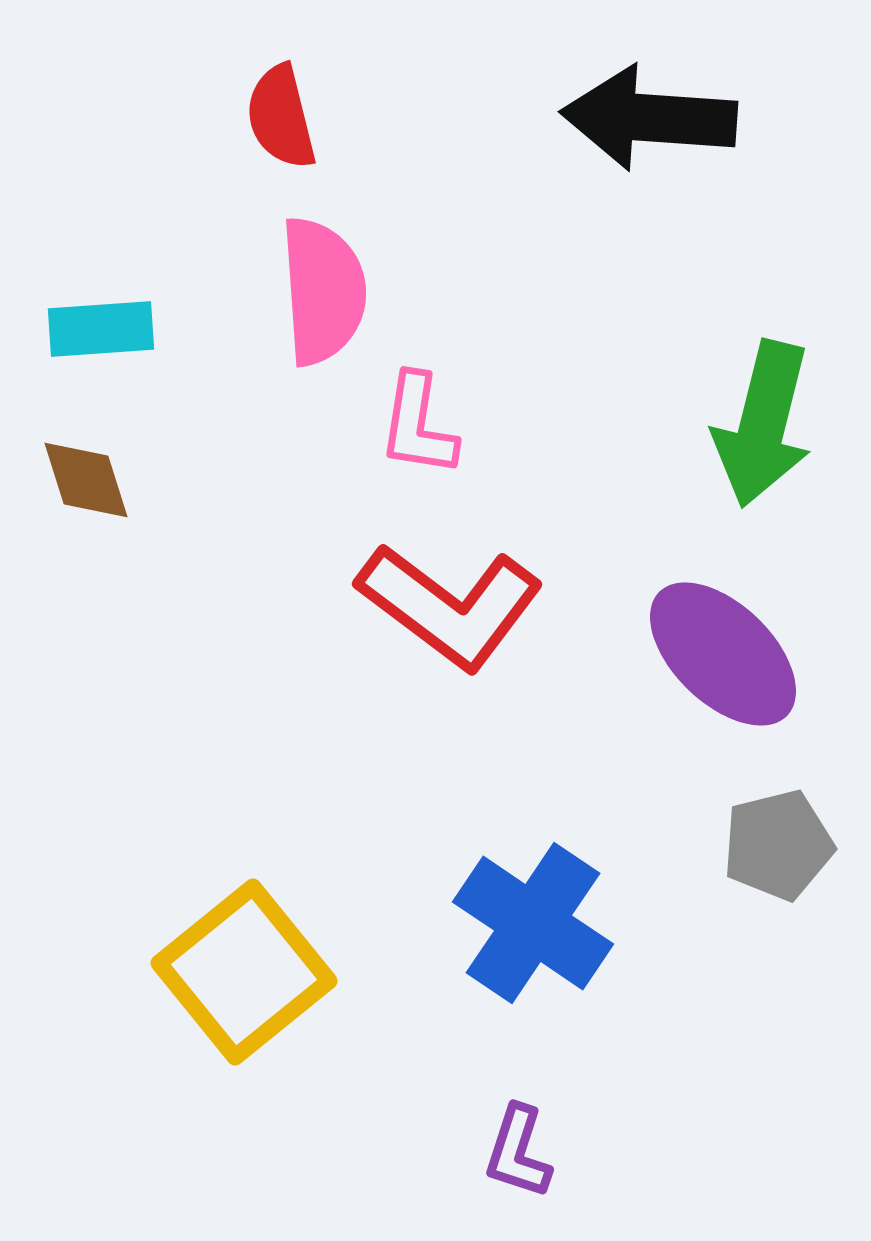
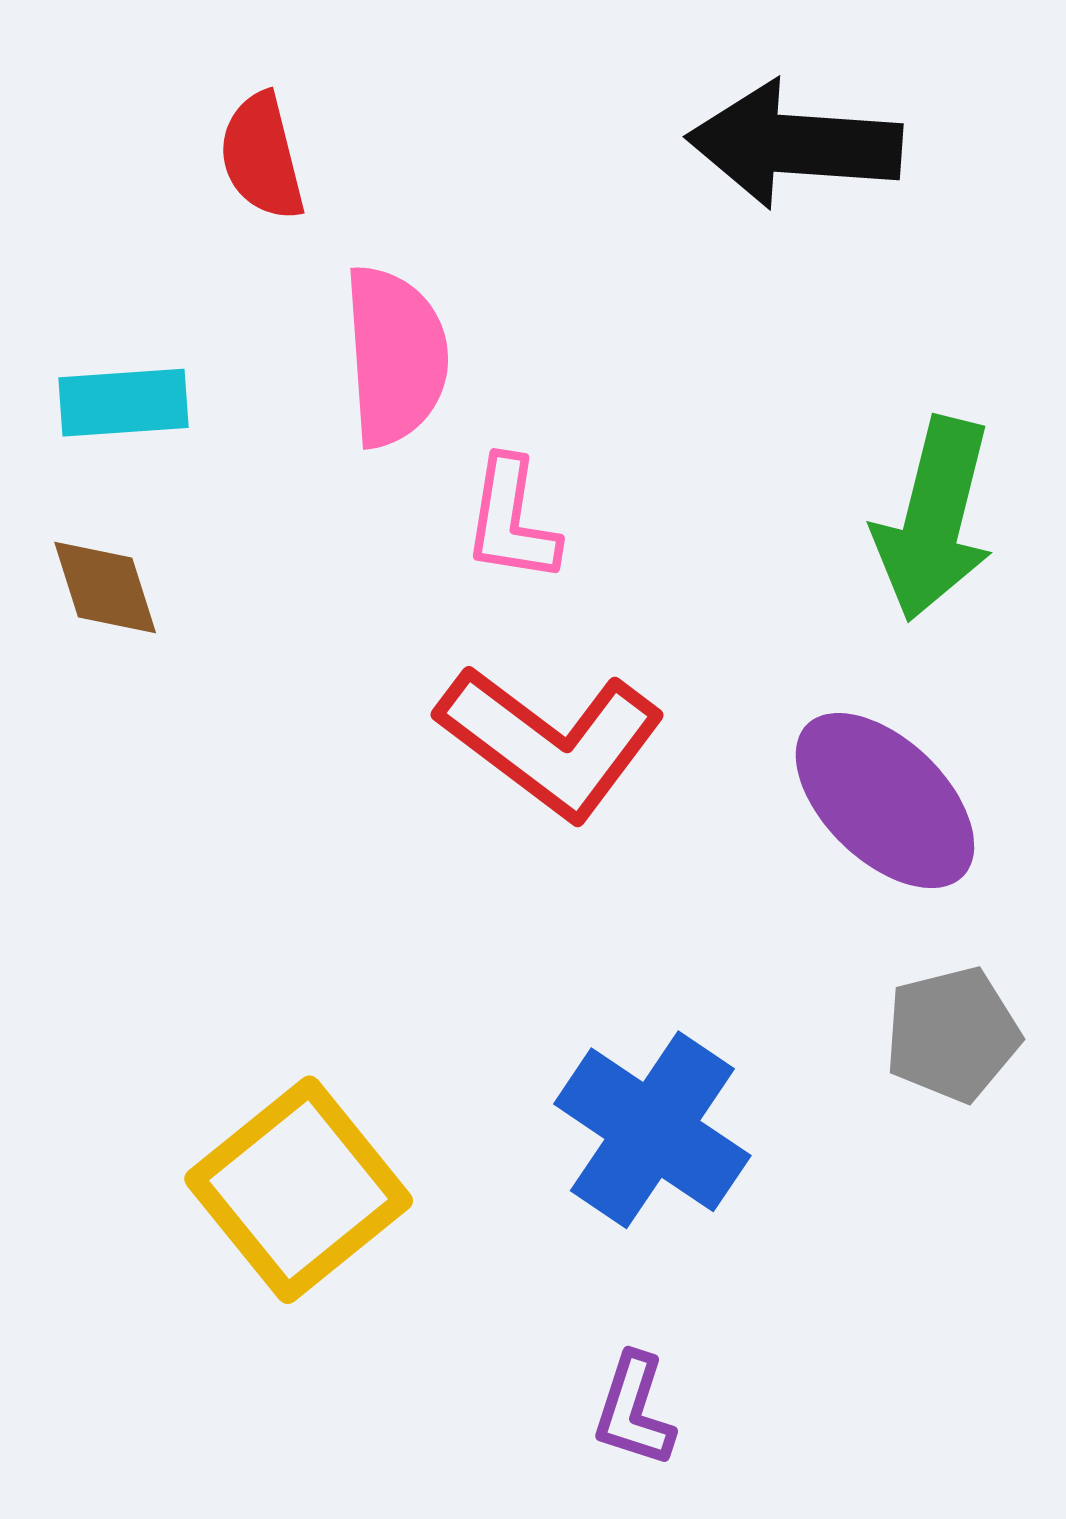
red semicircle: (281, 117) -> (262, 157), moved

